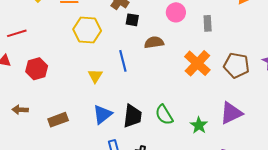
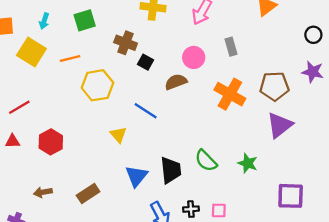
pink circle: (176, 12) -> (194, 57), moved
black square: (132, 20) -> (145, 62), turned 32
blue line: (123, 61) -> (146, 111), turned -30
purple triangle: (231, 113) -> (280, 125), moved

